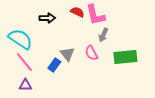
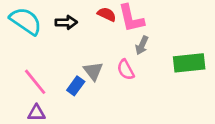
cyan semicircle: (20, 39) -> (26, 21), moved
green rectangle: (125, 57) -> (189, 63), moved

